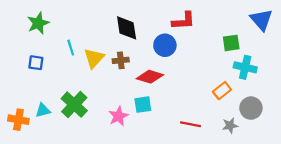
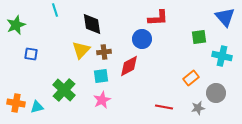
green star: (38, 23) -> (16, 25), moved
black diamond: (127, 28) -> (92, 24), moved
cyan line: (71, 48) -> (55, 10), moved
cyan cross: (245, 67) -> (222, 56), moved
red diamond: (150, 77) -> (129, 66), turned -45
cyan square: (143, 105) -> (101, 76), moved
cyan triangle: (43, 110) -> (37, 107), moved

